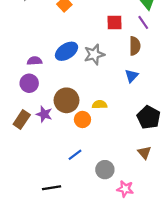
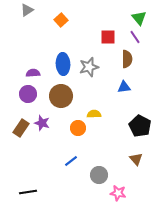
blue ellipse: (66, 51) -> (63, 64), turned -60
blue triangle: (132, 76) -> (124, 87), turned 40
brown circle: (66, 100) -> (61, 96), moved
black line: (52, 188) -> (28, 192), moved

